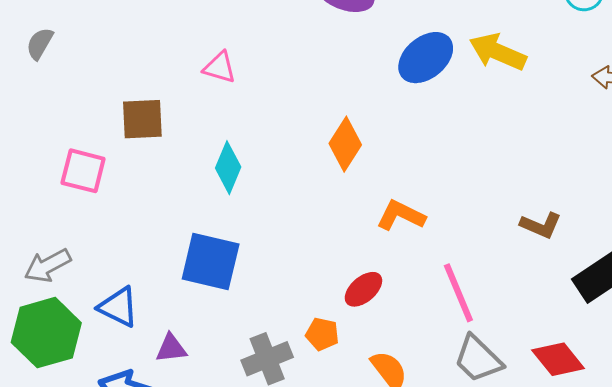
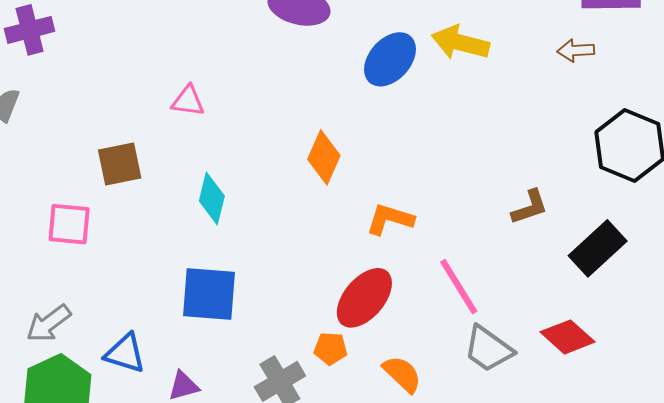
brown L-shape: (541, 225) -> (530, 207), turned -33
red ellipse: (363, 289) -> (364, 298), size x1.6

